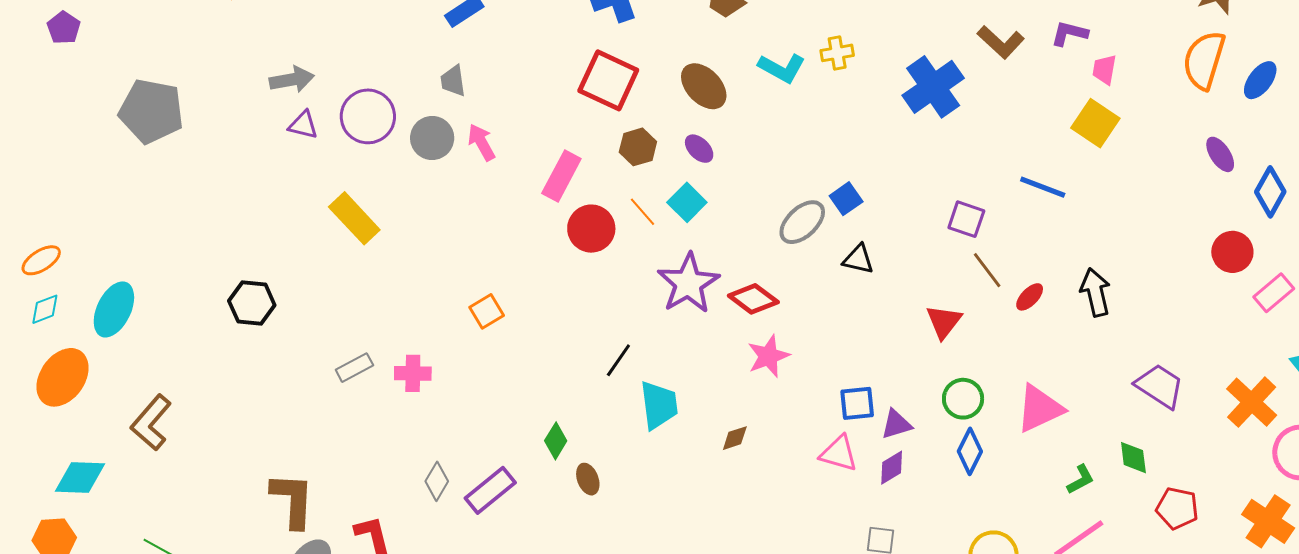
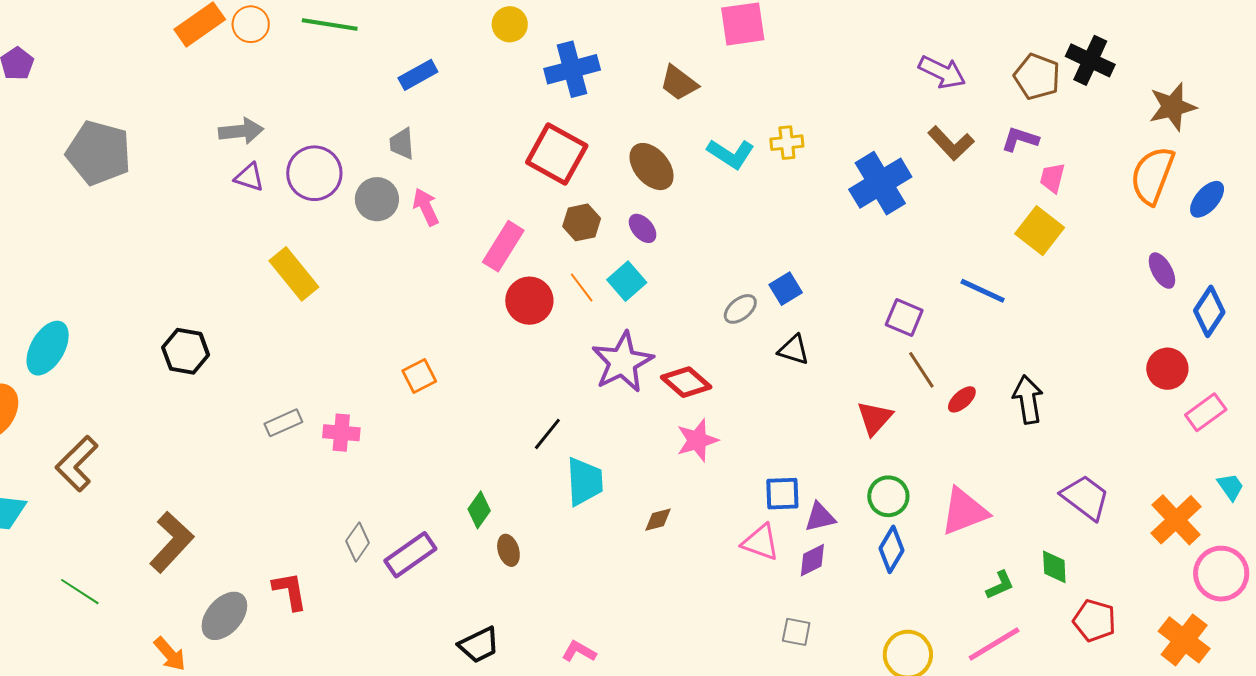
gray ellipse: (802, 222) -> (740, 309), size x0.7
brown L-shape: (293, 500) -> (172, 542), moved, turned 36

